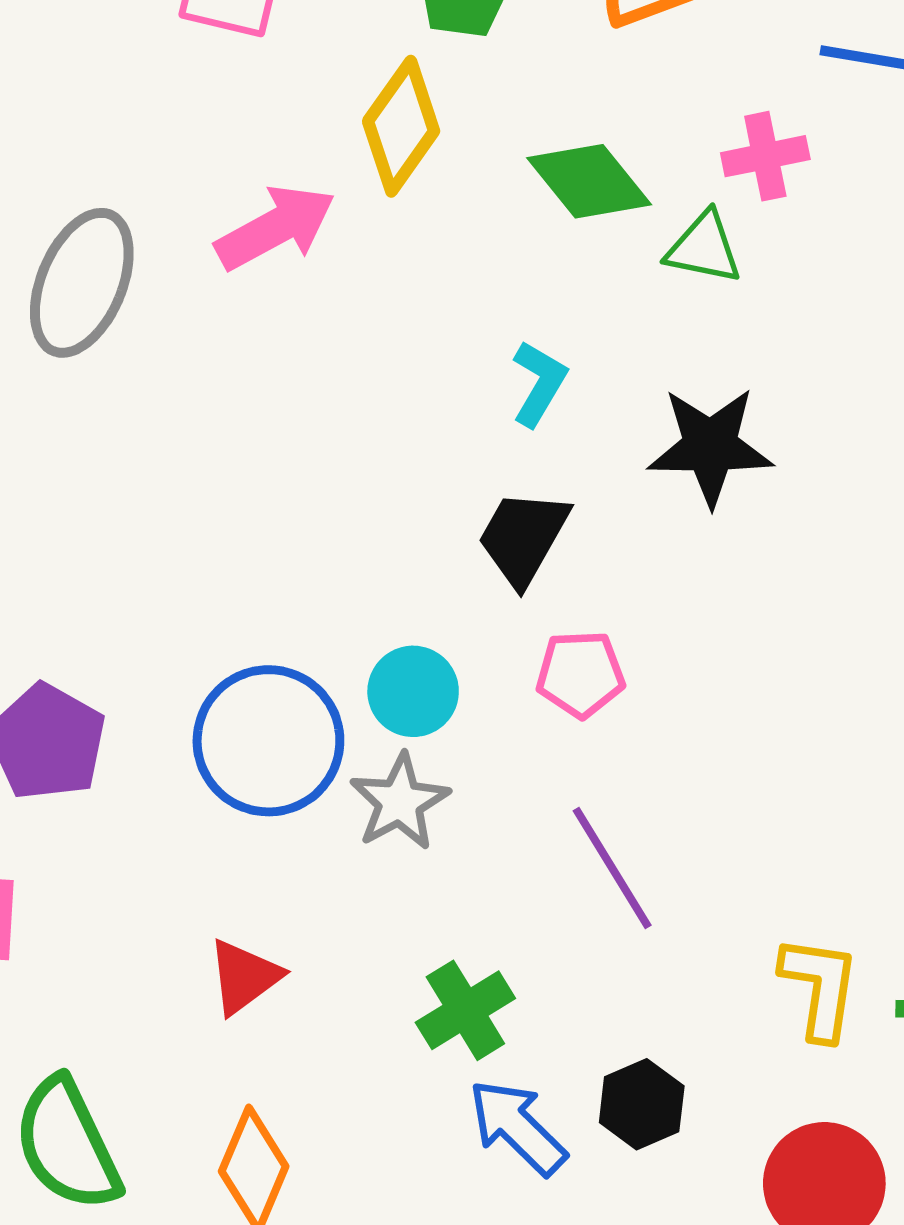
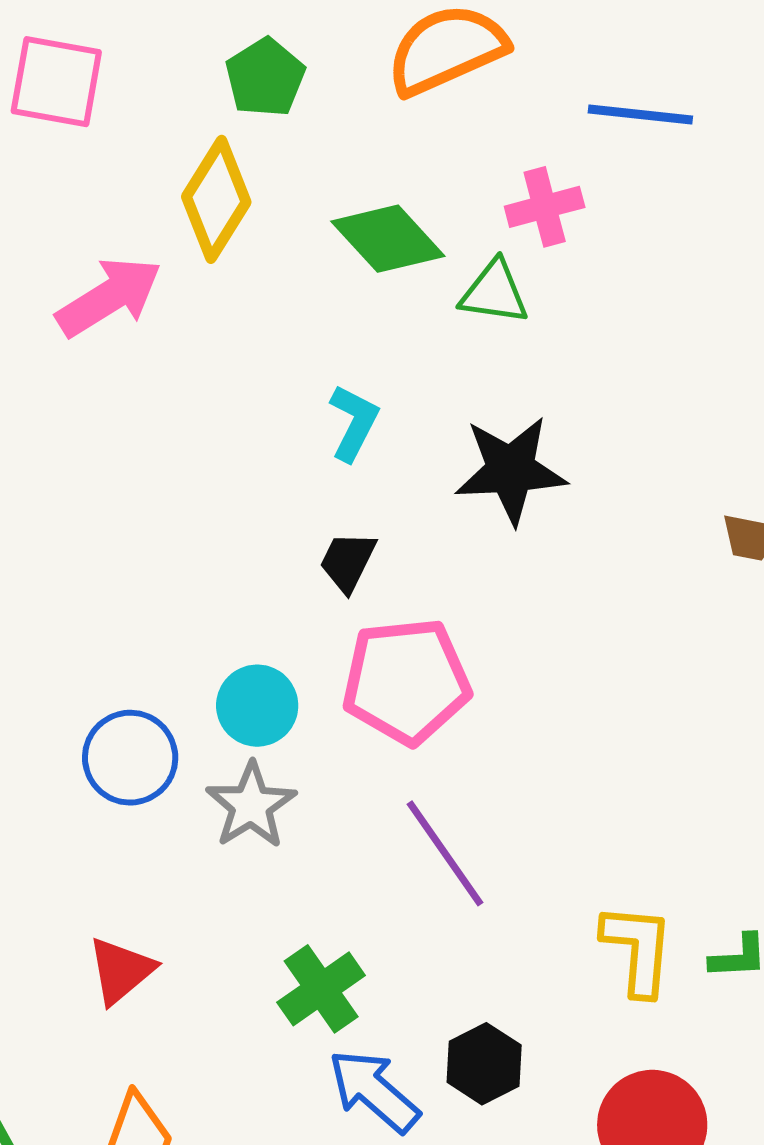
black trapezoid: (523, 537) -> (348, 562), size x0.7
pink pentagon: (580, 674) -> (406, 681), size x1.6
blue circle: (268, 741) -> (130, 758), size x0.7

